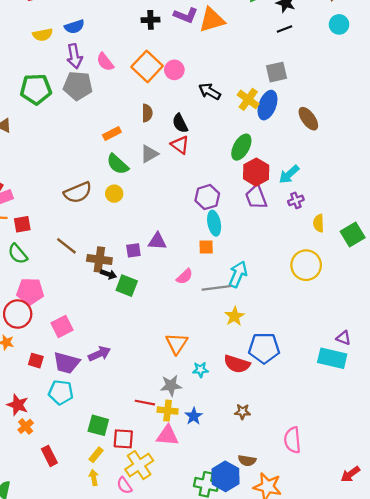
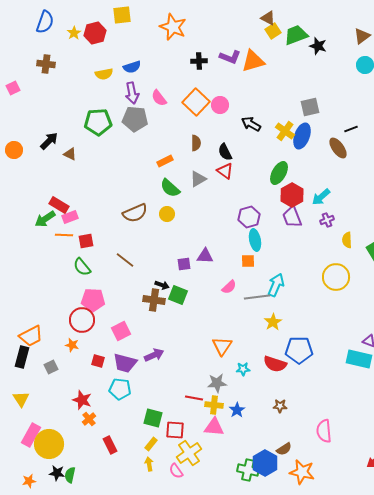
black line: (285, 29) -> (351, 129), moved
brown cross: (99, 259) -> (154, 300), moved
brown semicircle: (247, 460) -> (284, 449), turned -42

